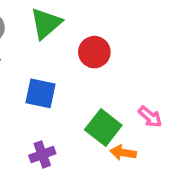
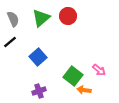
red circle: (94, 52) -> (68, 16), moved
blue square: (40, 93) -> (38, 57), turned 36

